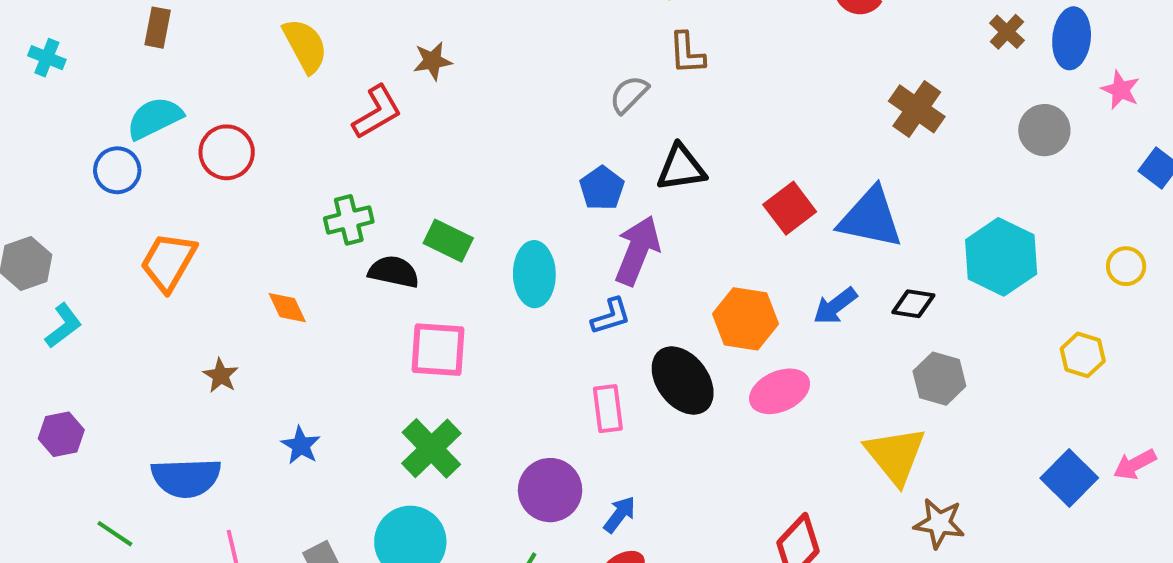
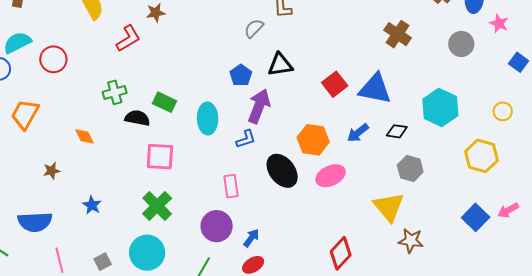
yellow hexagon: (1083, 355) -> (482, 156), size x1.5
brown star: (221, 375) -> (52, 171), turned 30
pink rectangle: (608, 409) -> (231, 186), moved

